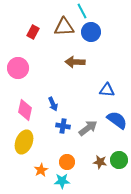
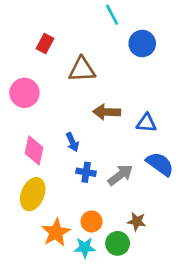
brown triangle: (64, 27) -> (82, 70), moved
blue circle: (91, 32) -> (142, 44), moved
brown arrow: (75, 62) -> (107, 112), moved
green circle: (119, 160) -> (118, 243), moved
orange star: (41, 170) -> (56, 232), size x1.5

